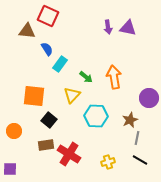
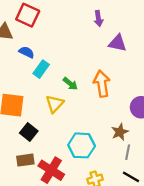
purple arrow: (108, 27) -> (98, 19), moved
purple triangle: (128, 28) -> (118, 43), moved
blue semicircle: (47, 49) -> (27, 52), turned -32
cyan hexagon: (96, 116) -> (82, 145), moved

